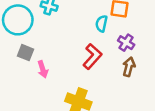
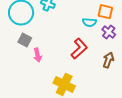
cyan semicircle: (102, 24) -> (89, 22), turned -104
purple cross: (126, 43) -> (109, 32), moved

